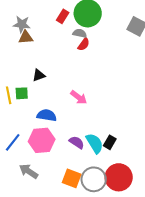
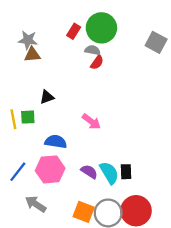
black rectangle: (110, 142) -> (126, 172), turned -32

